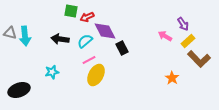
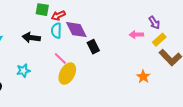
pink arrow: (165, 36) -> (136, 35), turned -32
cyan semicircle: (85, 41) -> (56, 31), moved, turned -49
pink line: (89, 60) -> (60, 59), turned 72

